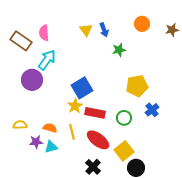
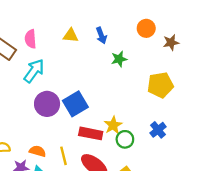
yellow triangle: (86, 30) -> (71, 35), moved, turned -48
brown star: (172, 30) -> (171, 43), moved
purple circle: (32, 80) -> (47, 104), moved
yellow pentagon: (137, 86) -> (160, 85), moved
yellow star: (75, 106) -> (113, 125), moved

